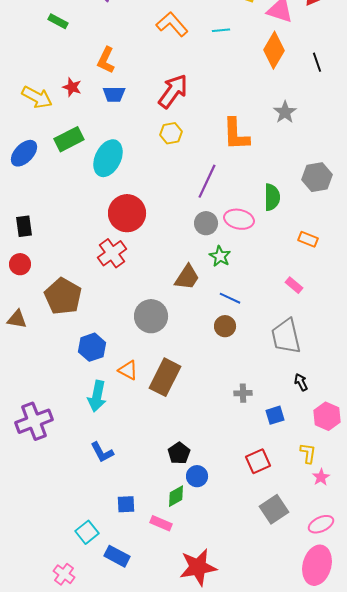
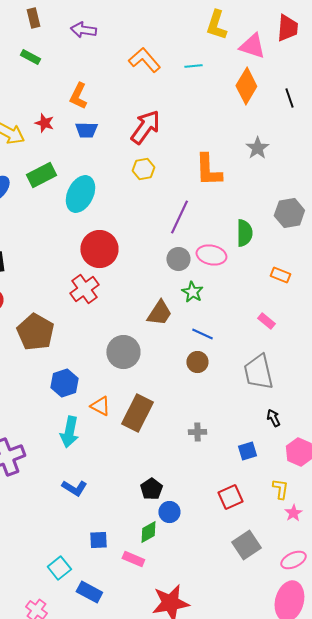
gray cross: (243, 393) -> (197, 432), moved
blue L-shape: (102, 452) -> (74, 488), turned -30

